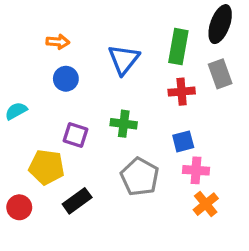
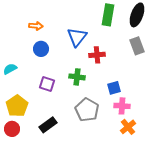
green rectangle: (178, 47) -> (108, 15), moved
red cross: (182, 92) -> (97, 55), moved
yellow pentagon: (47, 167) -> (17, 106), moved, turned 30

